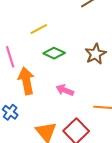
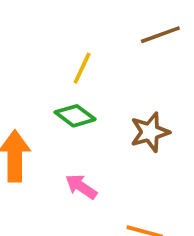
yellow line: (39, 29) -> (82, 68), moved, turned -48

